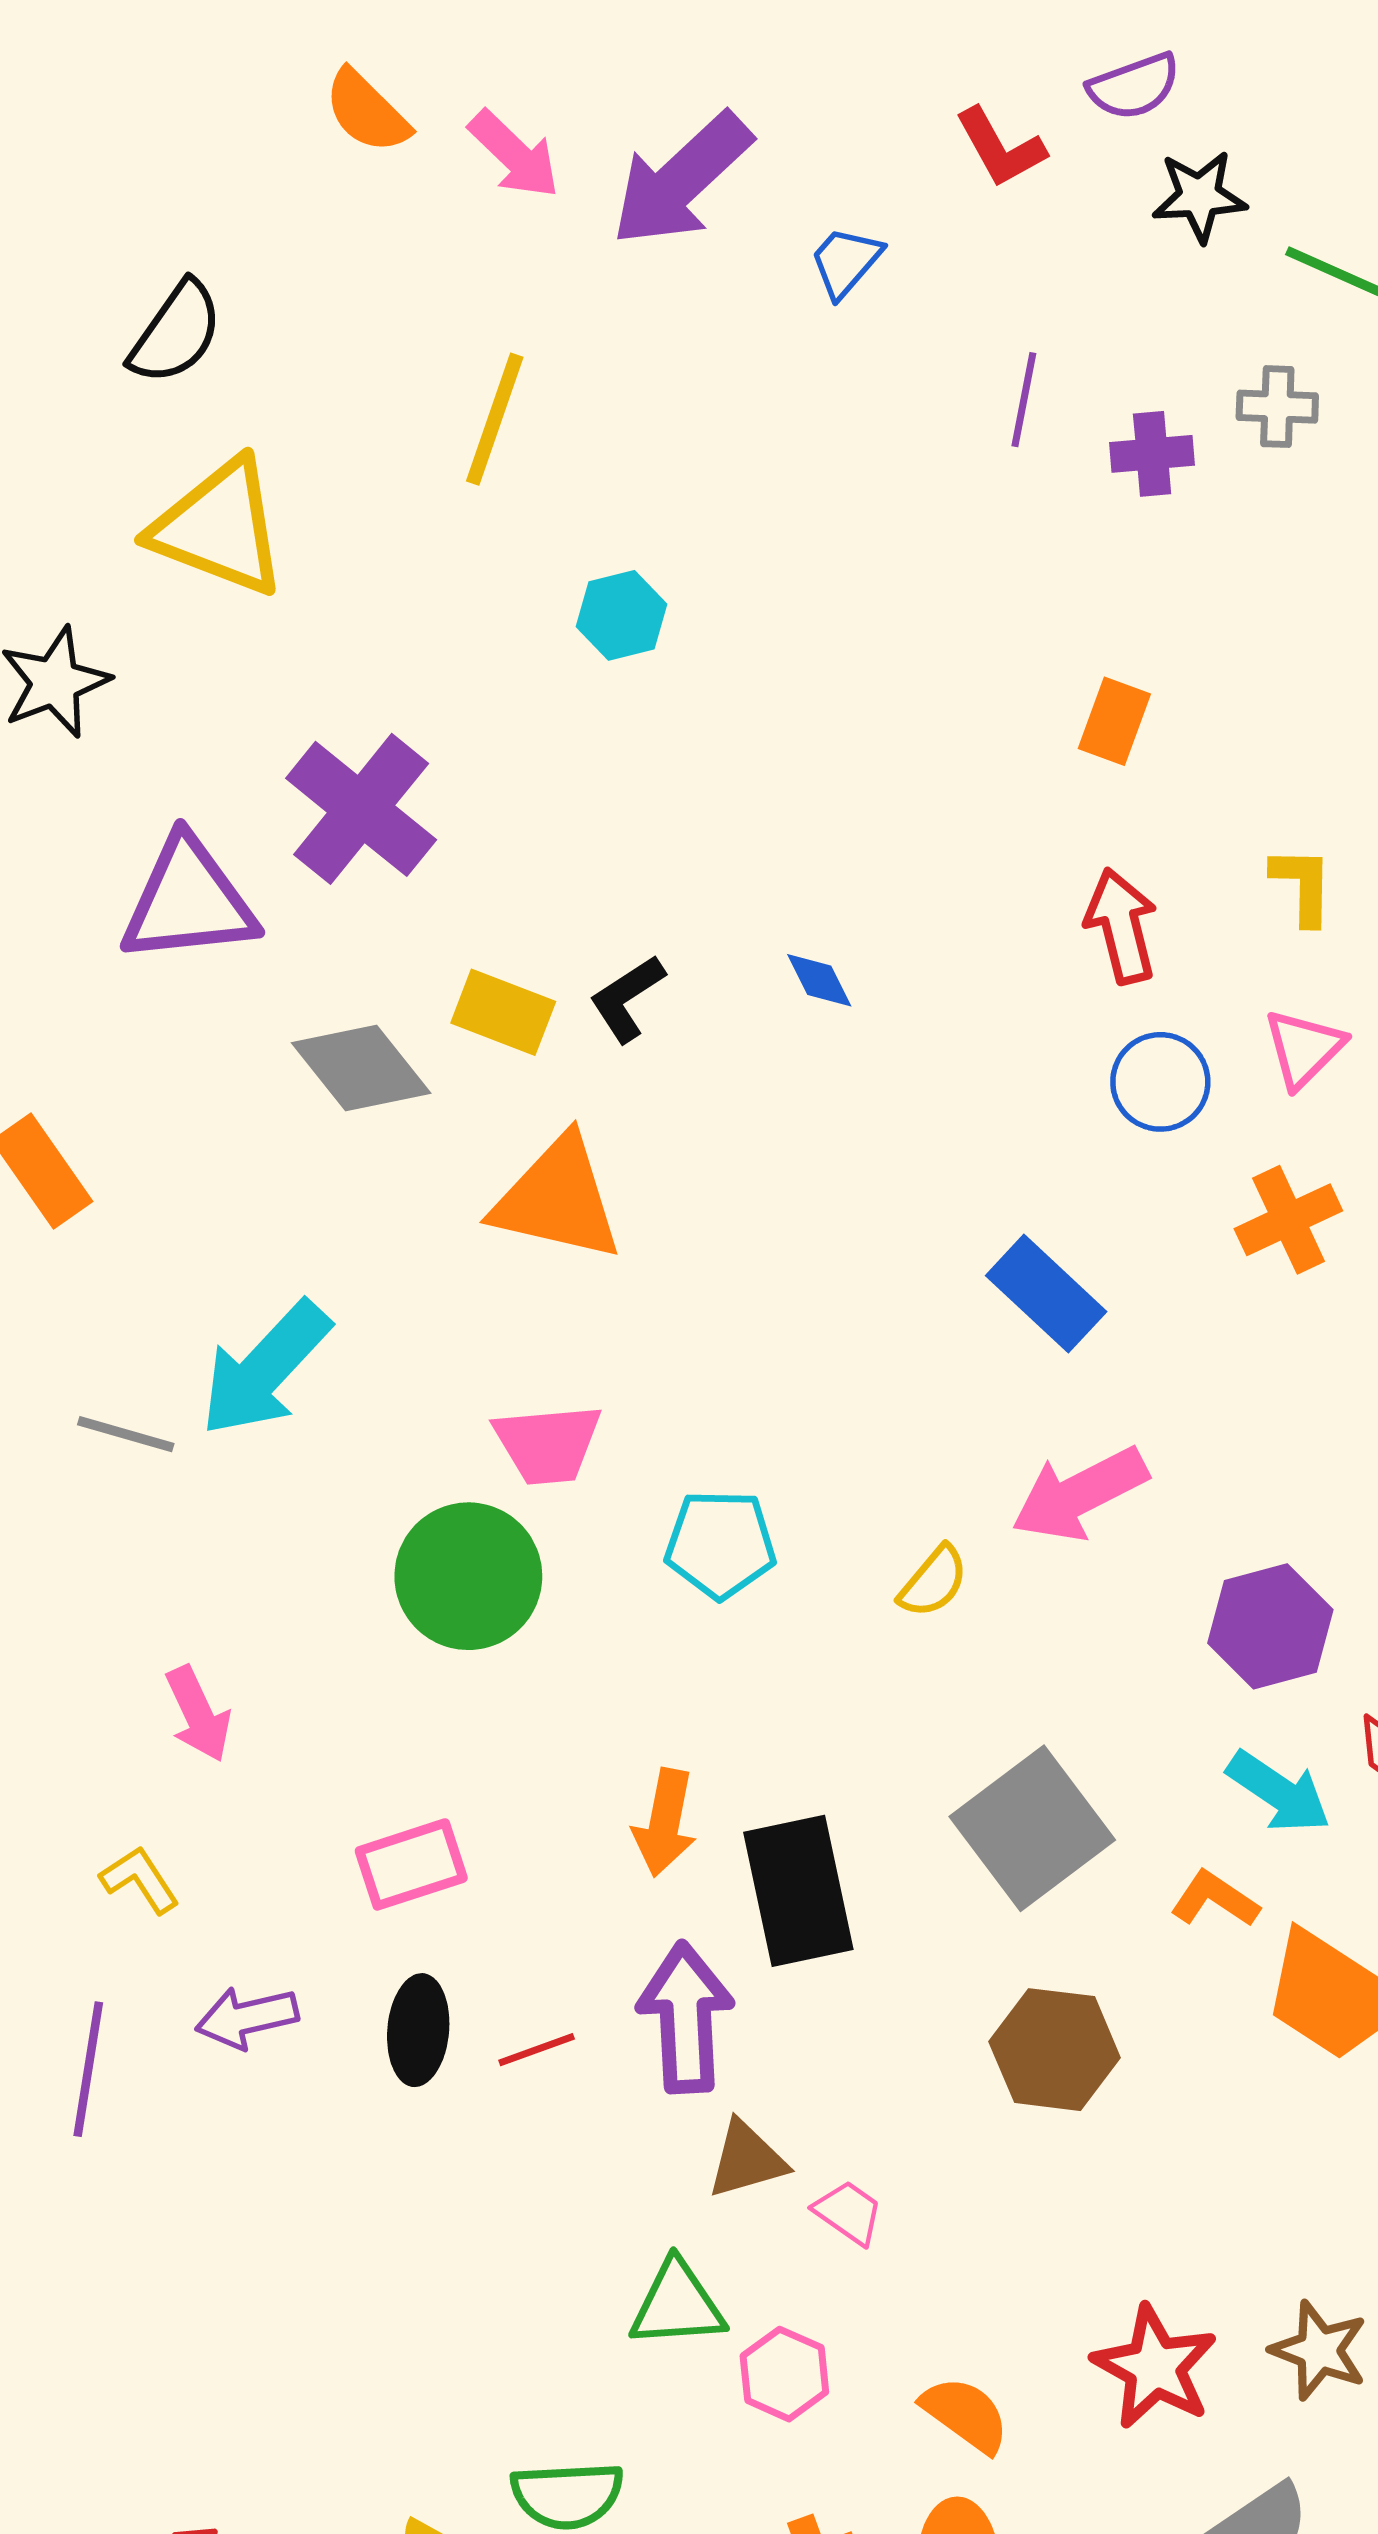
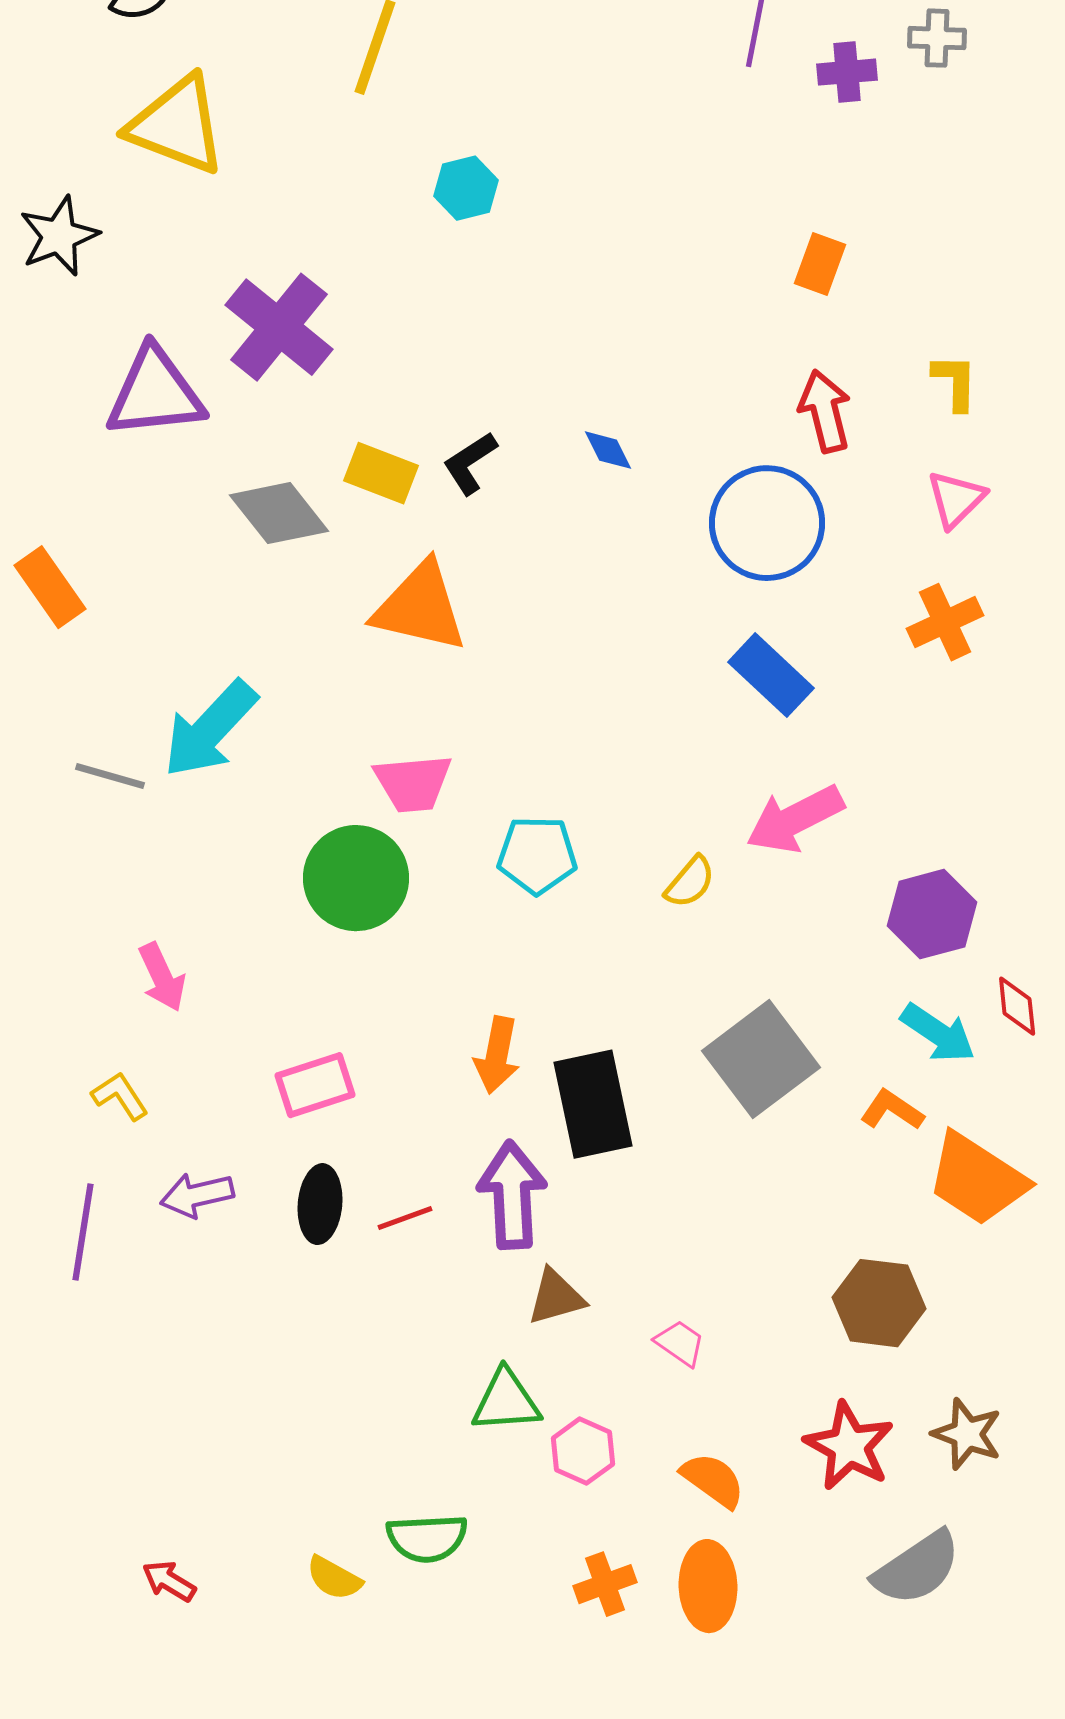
blue circle: (1160, 1082) -> (767, 523), moved, size x1.6
brown hexagon: (1055, 2050) -> (879, 1303), moved
pink trapezoid: (848, 2213) -> (680, 1343), moved

